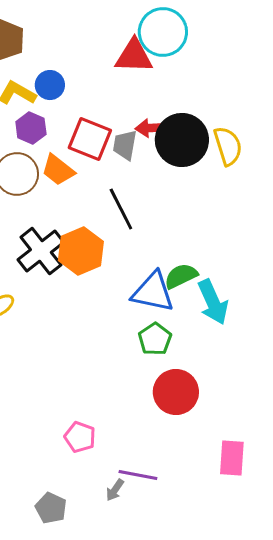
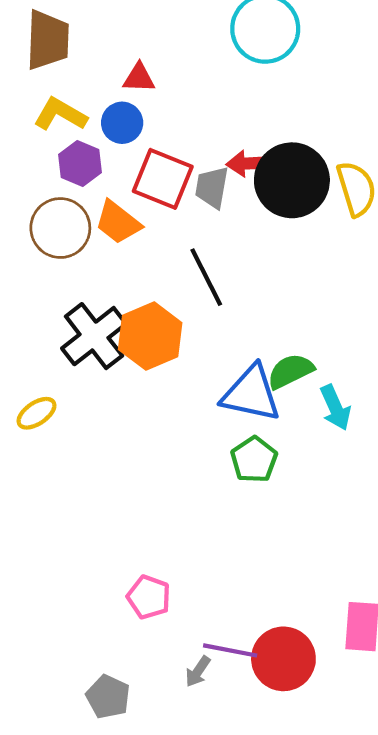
red triangle: (134, 56) -> (139, 78), moved, size x0.6
blue circle: (50, 85) -> (122, 123), moved
cyan arrow: (213, 302) -> (335, 408), size x0.7
red circle: (176, 392) -> (283, 659), moved

